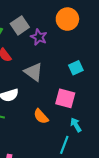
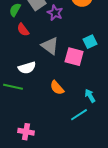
pink square: (65, 98) -> (74, 57), moved
cyan line: (64, 145) -> (79, 115), turned 36

